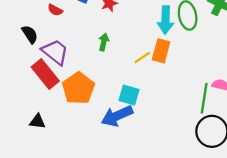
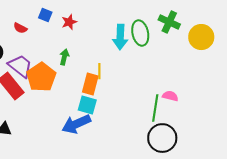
orange rectangle: (161, 51) -> (90, 84), moved
yellow line: (142, 57) -> (99, 71), turned -56
orange pentagon: (78, 88) -> (41, 77), moved

